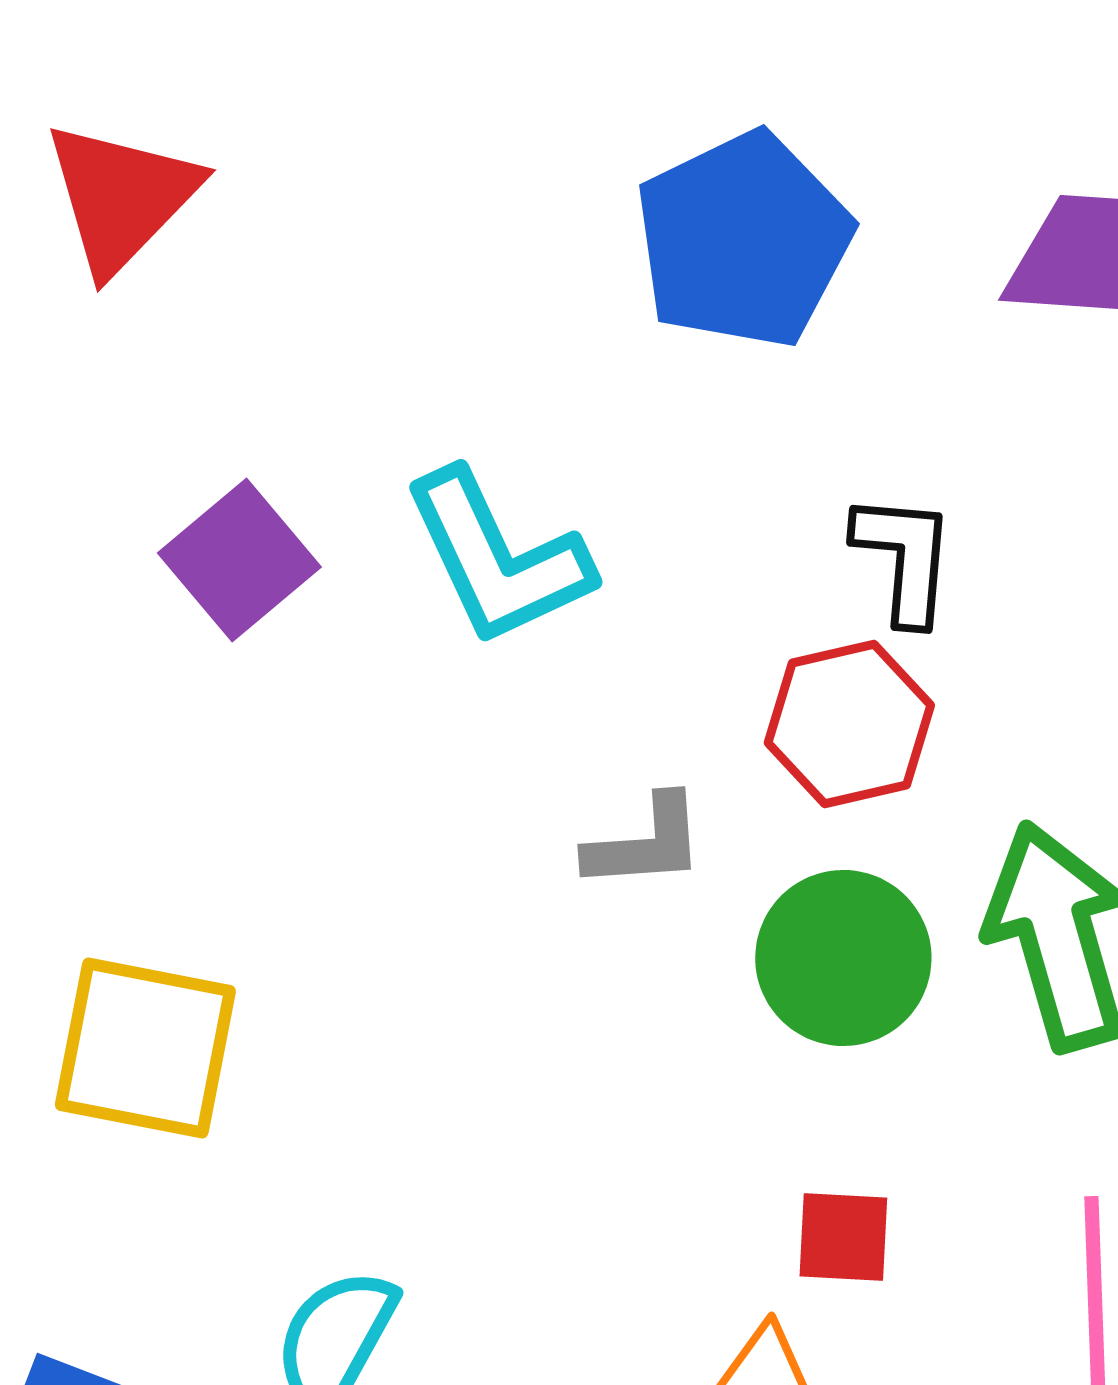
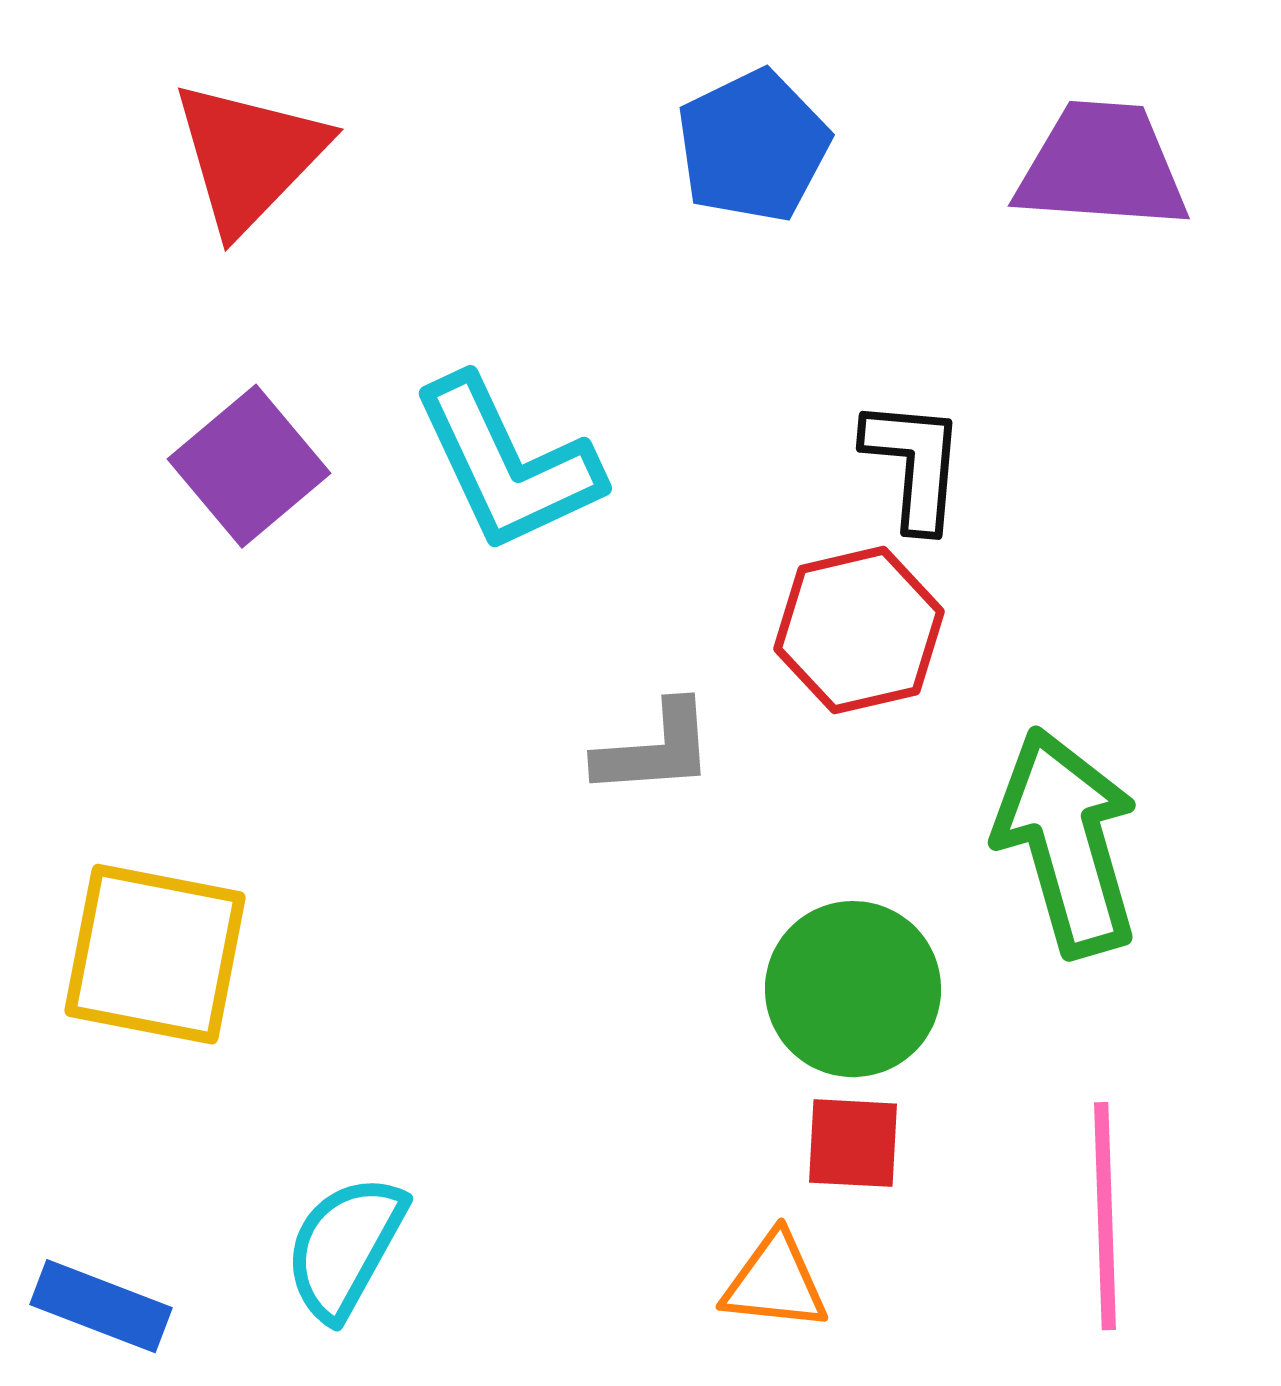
red triangle: (121, 197) -> (249, 156), moved
blue pentagon: (743, 240) -> (753, 146), size x0.7
green circle: (843, 958) -> (853, 989), moved

